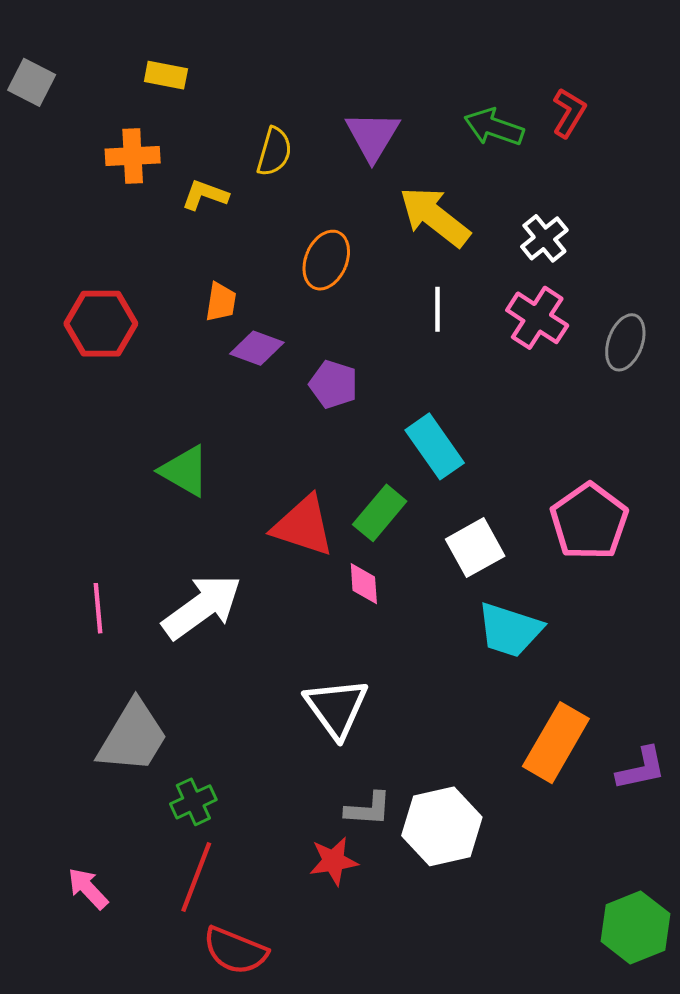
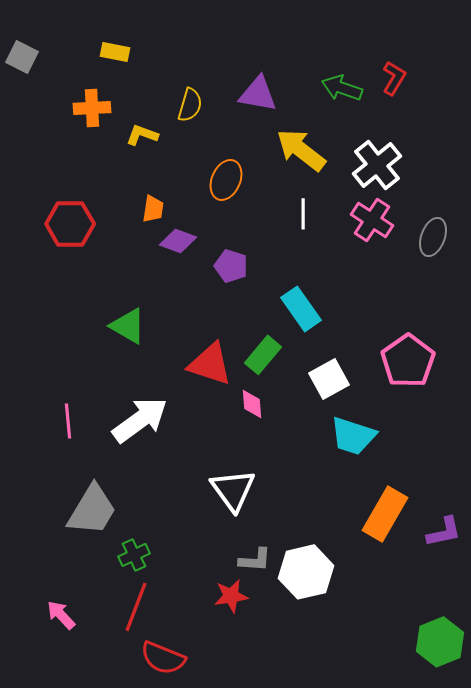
purple triangle: (373, 136) -> (258, 94), turned -51
white cross: (544, 238) -> (377, 165), size x1.5

